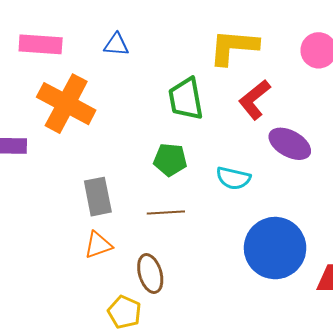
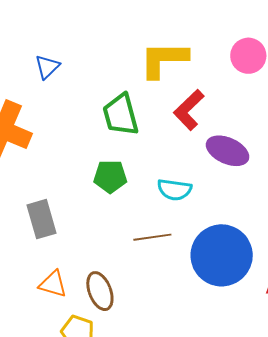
blue triangle: (116, 45) -> (47, 67), turned -44
brown line: (166, 213) -> (152, 237), moved
orange triangle: (98, 245) -> (53, 284), moved, turned 40

